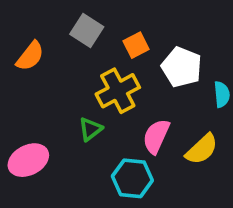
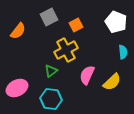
gray square: (87, 31) -> (49, 17), turned 30
white pentagon: (182, 67) -> (116, 22), moved
cyan hexagon: (132, 178) -> (51, 99), moved

